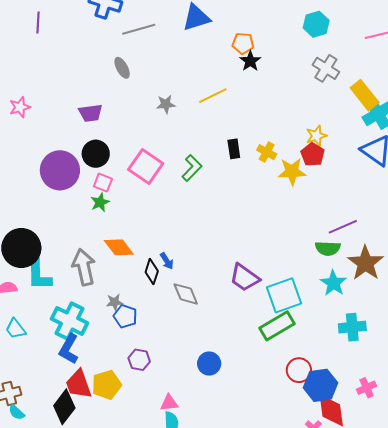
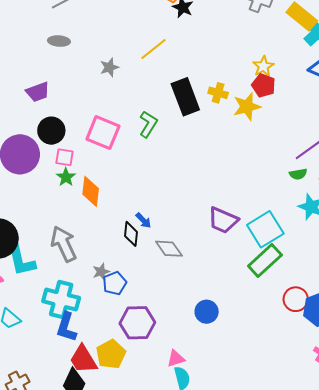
gray ellipse: (122, 68) -> (59, 41), turned -45
black rectangle: (234, 149) -> (185, 97), size x1.8
orange diamond: (119, 247) -> (91, 191), moved, turned 56
green semicircle: (328, 248) -> (298, 174), size x0.7
blue pentagon: (125, 316) -> (115, 283), turned -30
purple hexagon: (139, 360) -> (137, 323), size x1.6

